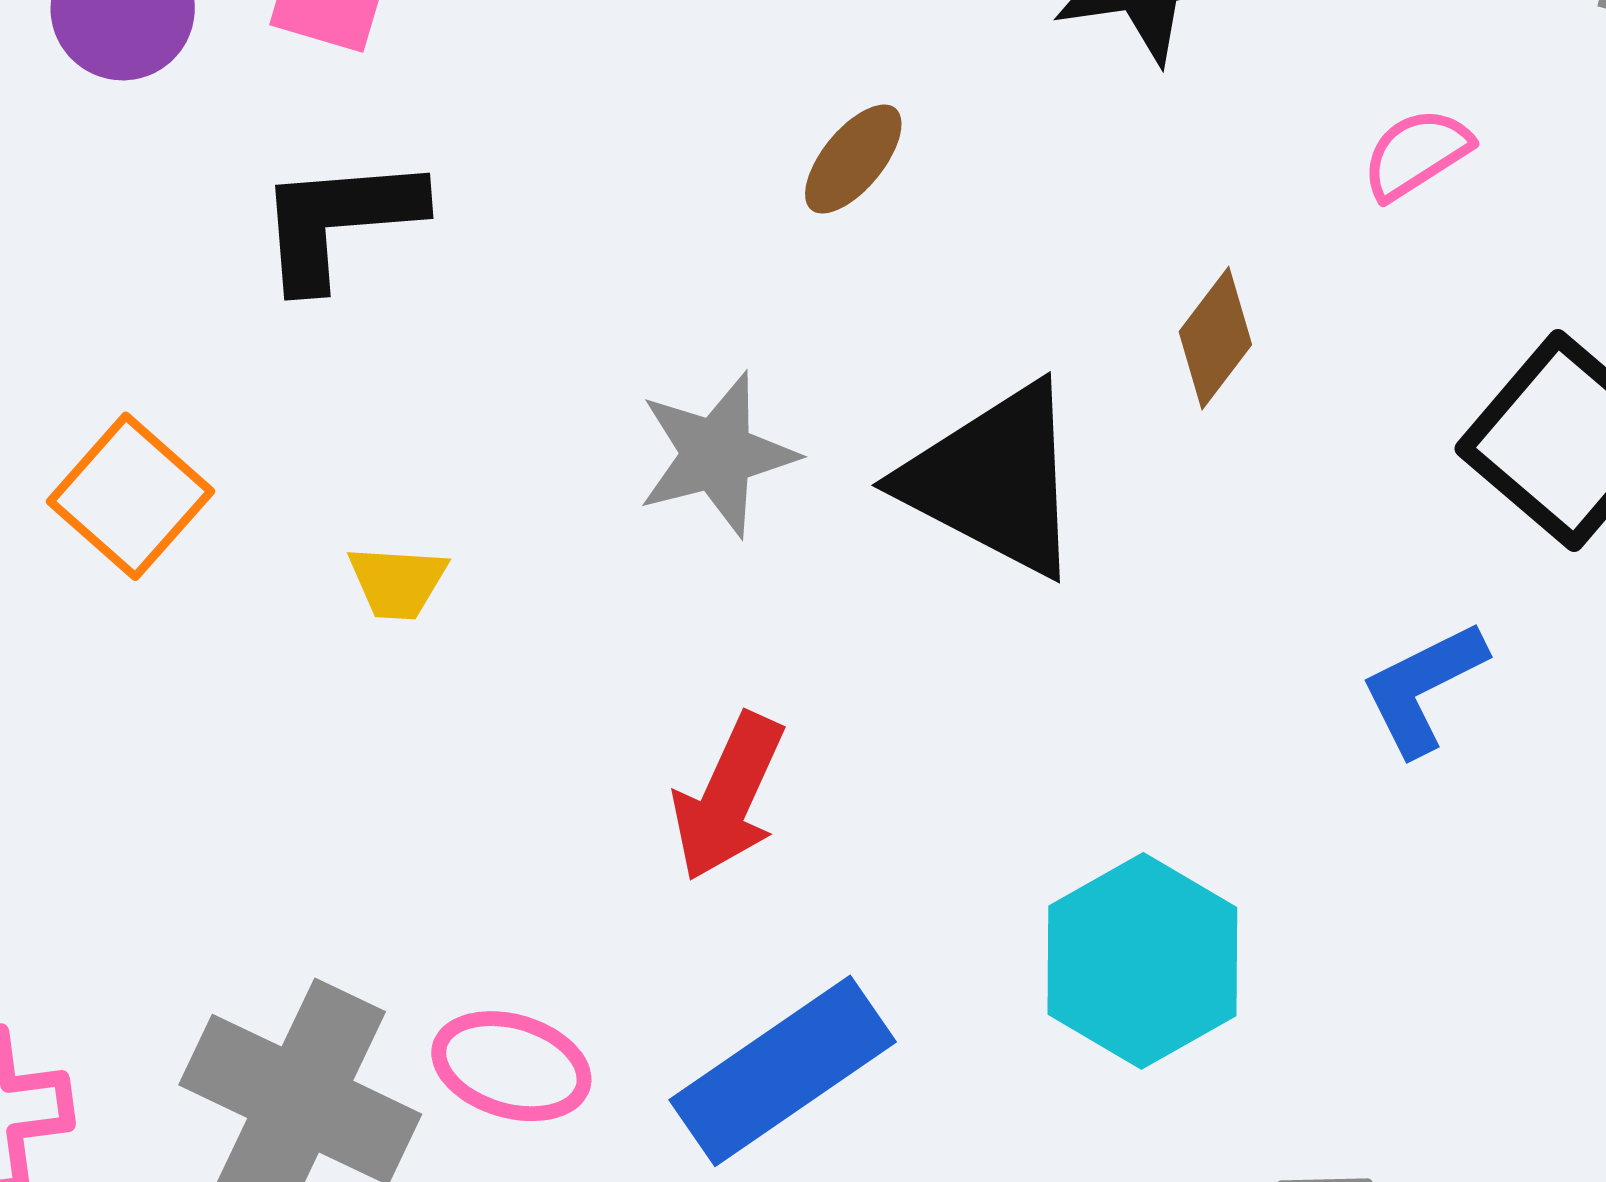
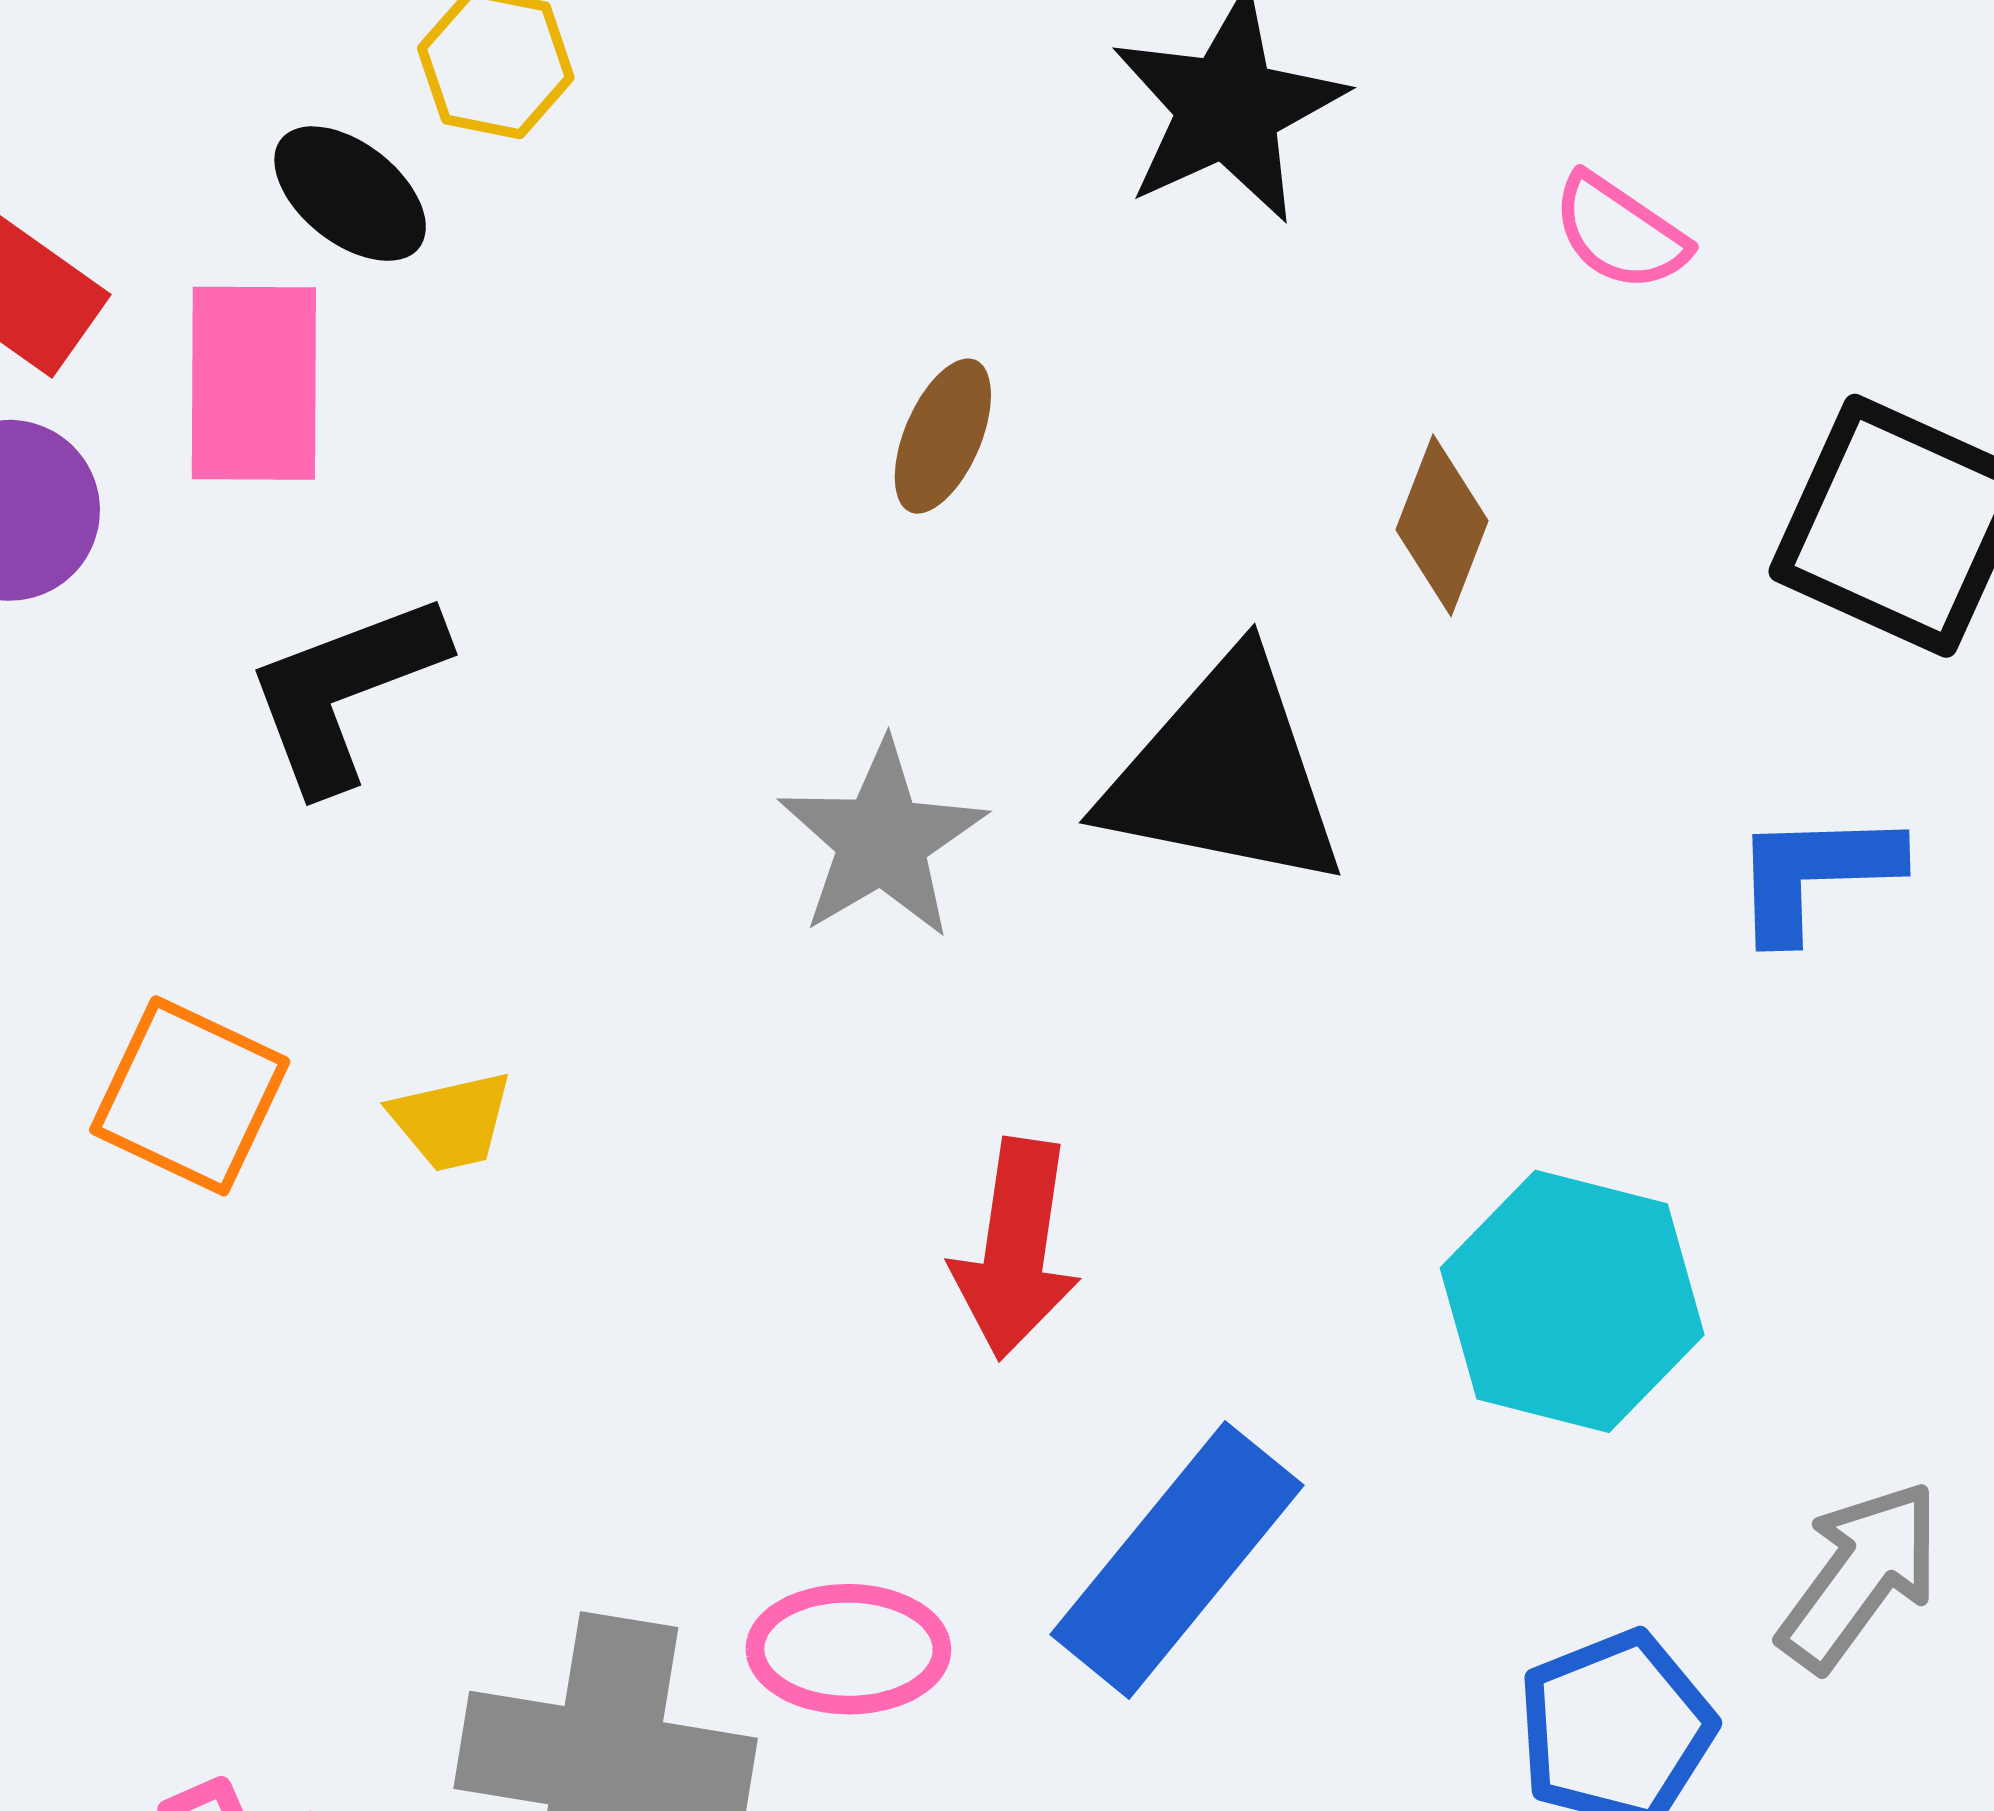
pink semicircle: (1417, 154) -> (1620, 232), turned -97
yellow trapezoid: (397, 582) -> (451, 1121), moved
blue L-shape: (1423, 688) -> (1815, 874), turned 41

